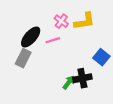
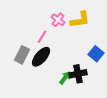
black ellipse: (31, 37) -> (41, 57), moved
pink line: (53, 40) -> (42, 37), moved, turned -40

